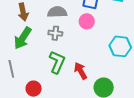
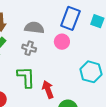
green L-shape: (57, 62) -> (26, 77), turned -35

